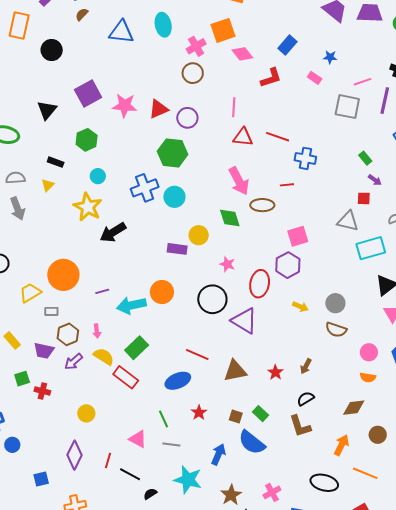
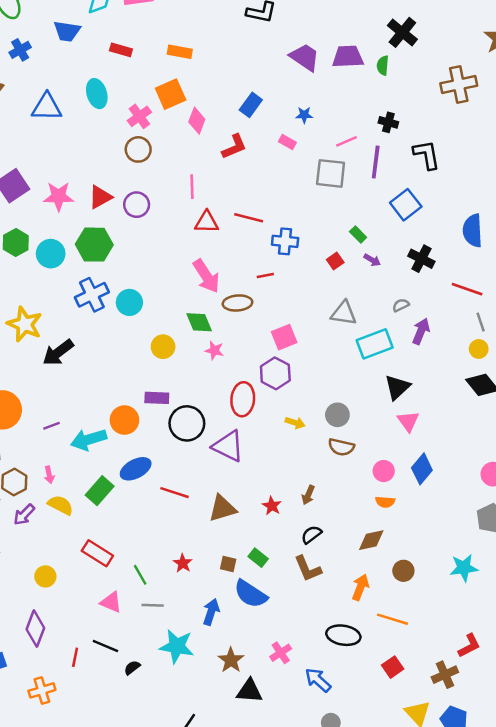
pink diamond: (242, 54) -> (197, 121), turned 65
green hexagon: (173, 153) -> (94, 245), moved
cyan circle: (98, 176) -> (51, 254), moved, size x1.5
red square: (364, 198) -> (335, 261), moved, turned -32
purple rectangle: (177, 249) -> (157, 398), moved
pink star: (227, 264) -> (214, 350), moved
red rectangle: (126, 377) -> (97, 553), moved
blue ellipse: (178, 381) -> (136, 469), moved
red line: (108, 461) -> (75, 657), moved

